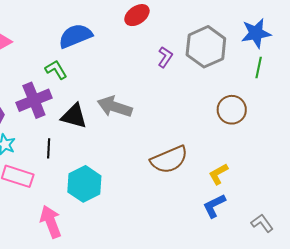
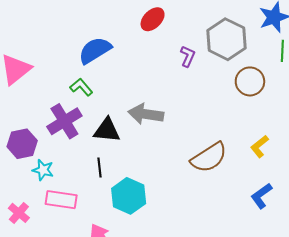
brown circle: (232, 110) -> (250, 81), moved
black line: (49, 148) -> (99, 167), moved
yellow L-shape: (218, 174) -> (259, 146), moved

